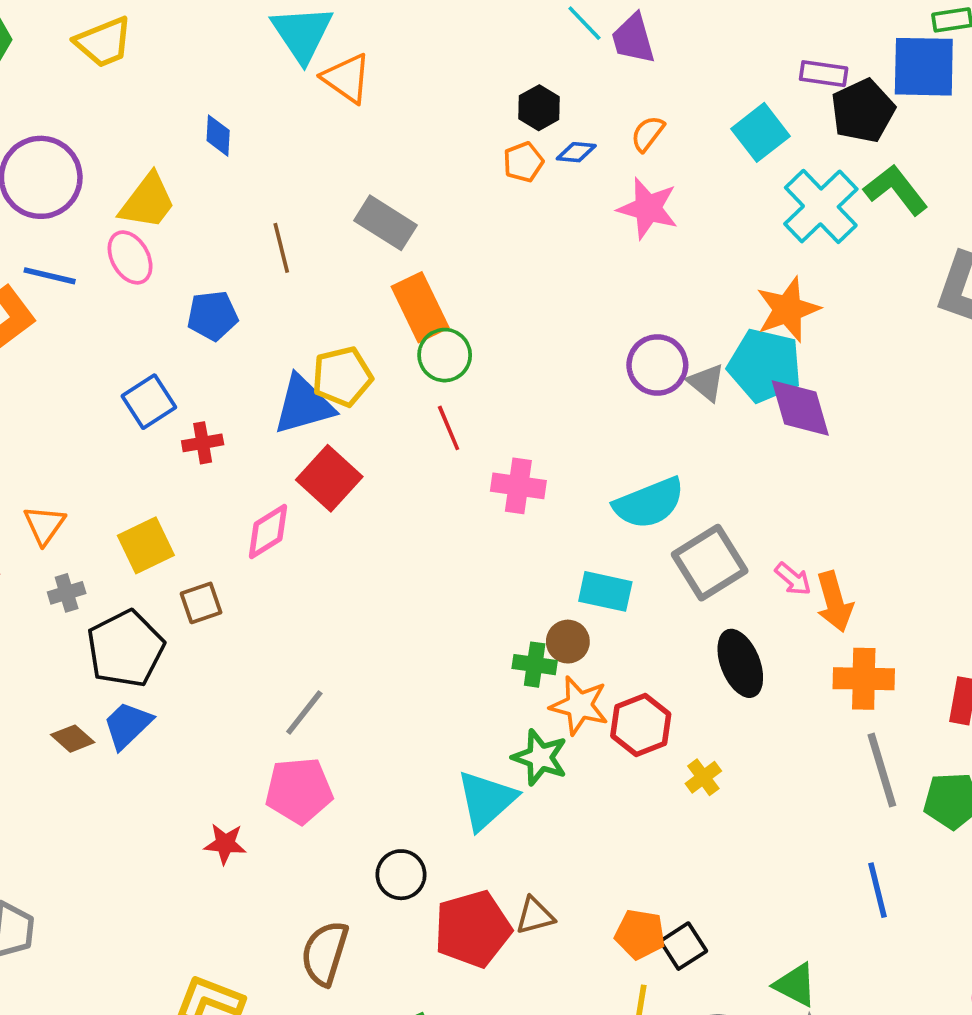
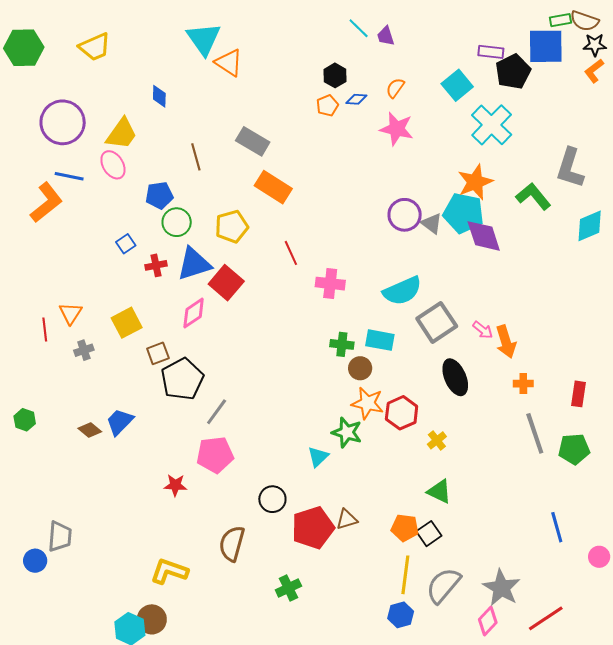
purple trapezoid: (633, 39) -> (386, 36), size x0.7
green L-shape: (896, 190) -> (533, 196), moved
orange rectangle: (420, 307) -> (273, 187), turned -30
green circle: (445, 355) -> (177, 222), moved
blue square: (149, 402) -> (126, 244), size x0.7
blue triangle: (303, 405) -> (194, 264), moved
black pentagon: (125, 649) -> (182, 379), moved
green cross: (535, 665) -> (342, 344), moved
orange cross: (864, 679) -> (523, 384), size x0.6
cyan triangle: (486, 800) -> (318, 457), size x0.6
blue line: (877, 890) -> (557, 527), moved
green triangle: (795, 985) -> (439, 491), moved

